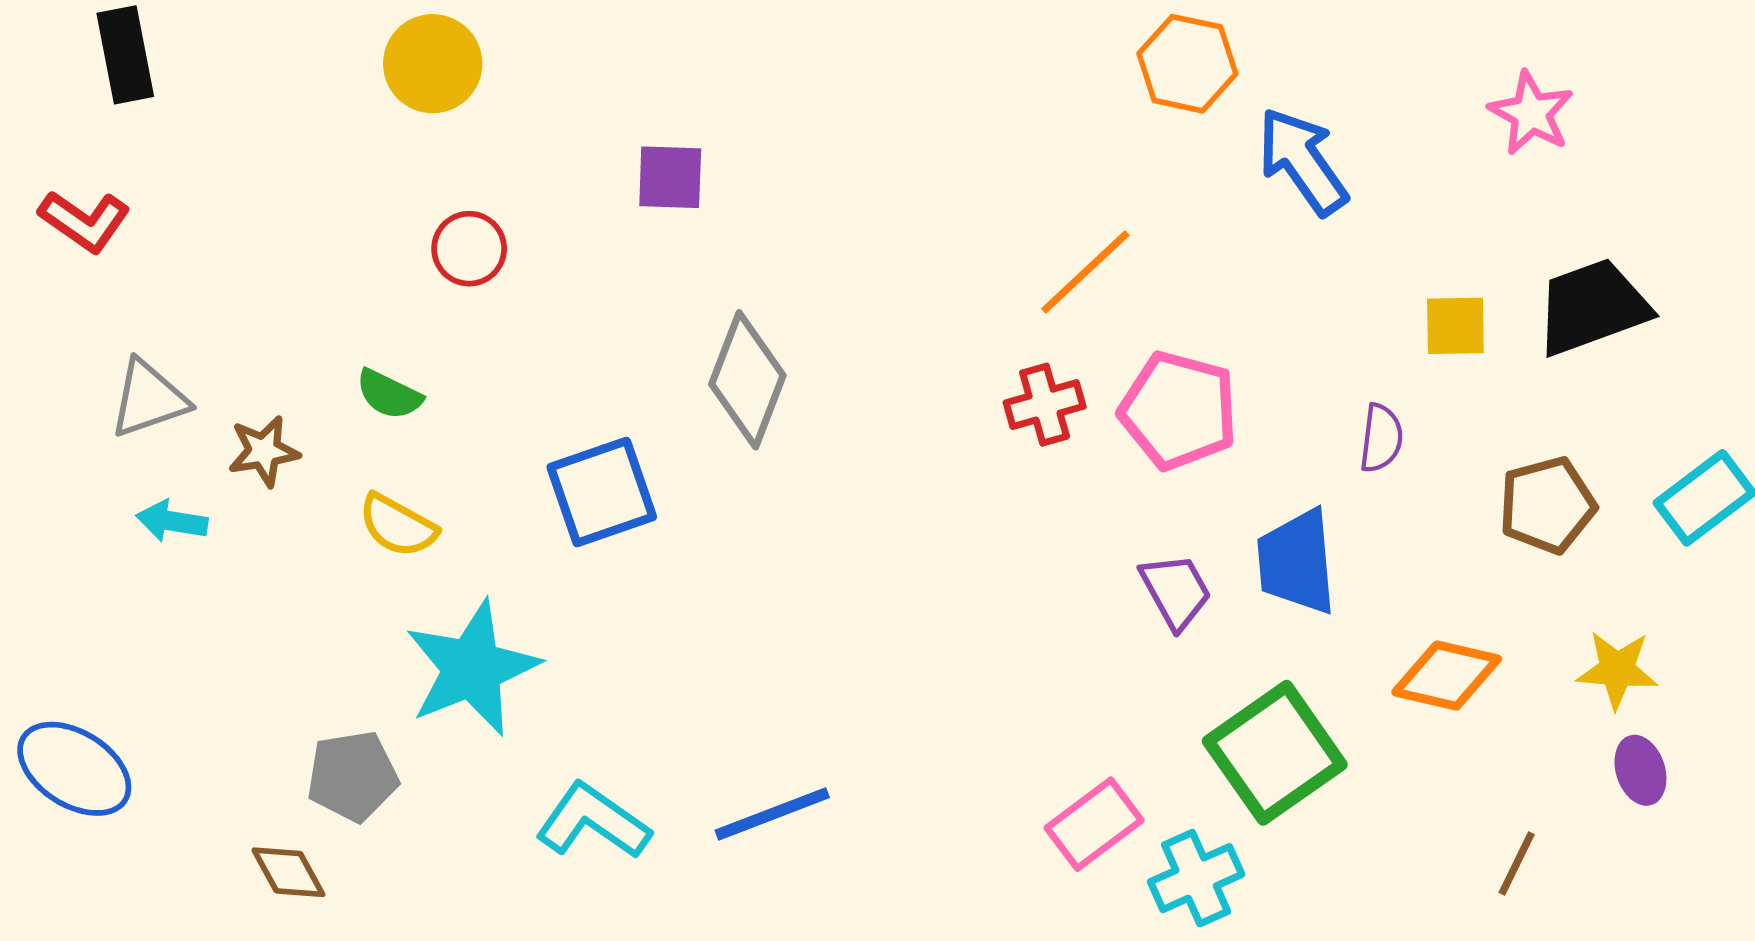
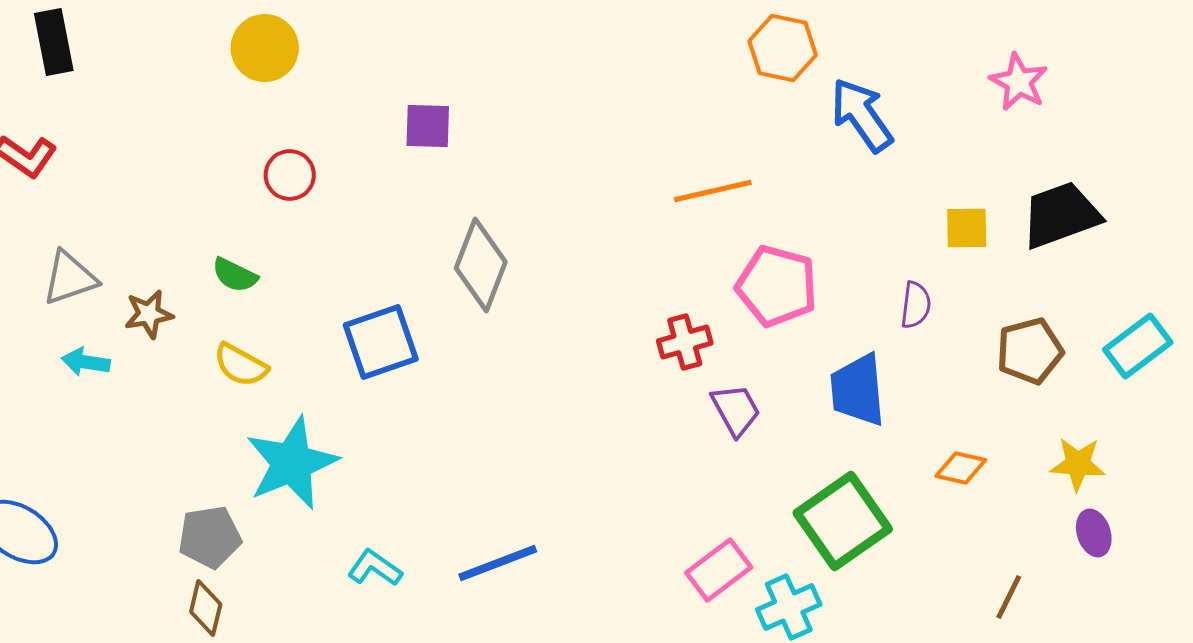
orange line: (1085, 272) -> (713, 191), turned 30
red cross: (1045, 405) -> (685, 342), moved
purple trapezoid: (1176, 591) -> (736, 410), moved
orange diamond: (1447, 676) -> (961, 468), size x0.7
cyan L-shape: (593, 821) -> (375, 568), size x0.7
brown diamond: (288, 872) -> (206, 608), moved, turned 42

